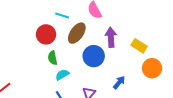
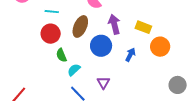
cyan line: (62, 15) -> (52, 12), moved
blue arrow: (119, 82) -> (130, 55), moved

